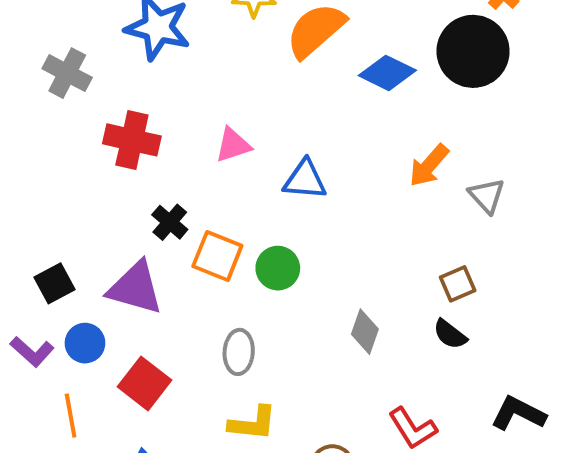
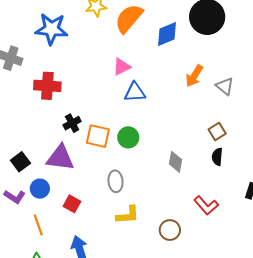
blue diamond: (387, 73) -> (167, 34), turned -40
pink triangle: (233, 145) -> (122, 67), moved
black cross: (170, 222) -> (72, 123), turned 30
black semicircle: (450, 334) -> (217, 157), turned 66
red square: (145, 383) -> (72, 204), size x0.7

